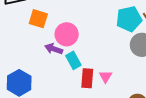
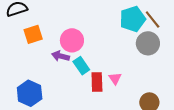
orange square: (38, 19) -> (33, 34), moved, turned -30

